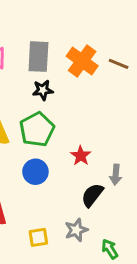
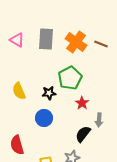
black star: (43, 90) -> (49, 93), moved
green pentagon: (37, 129) -> (70, 78), moved
red star: (81, 156) -> (82, 103), moved

